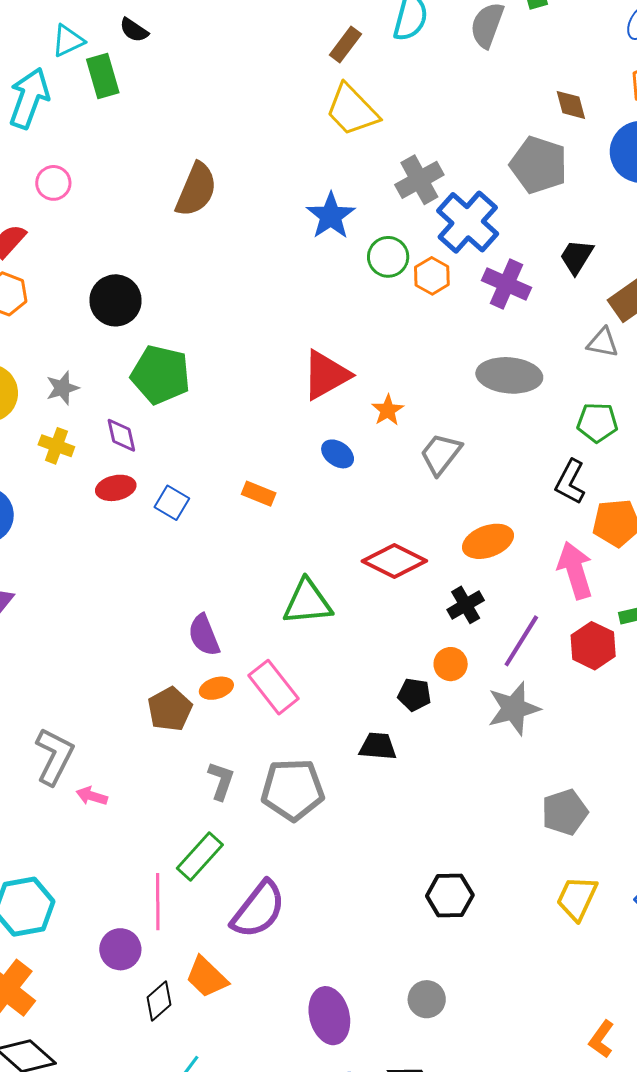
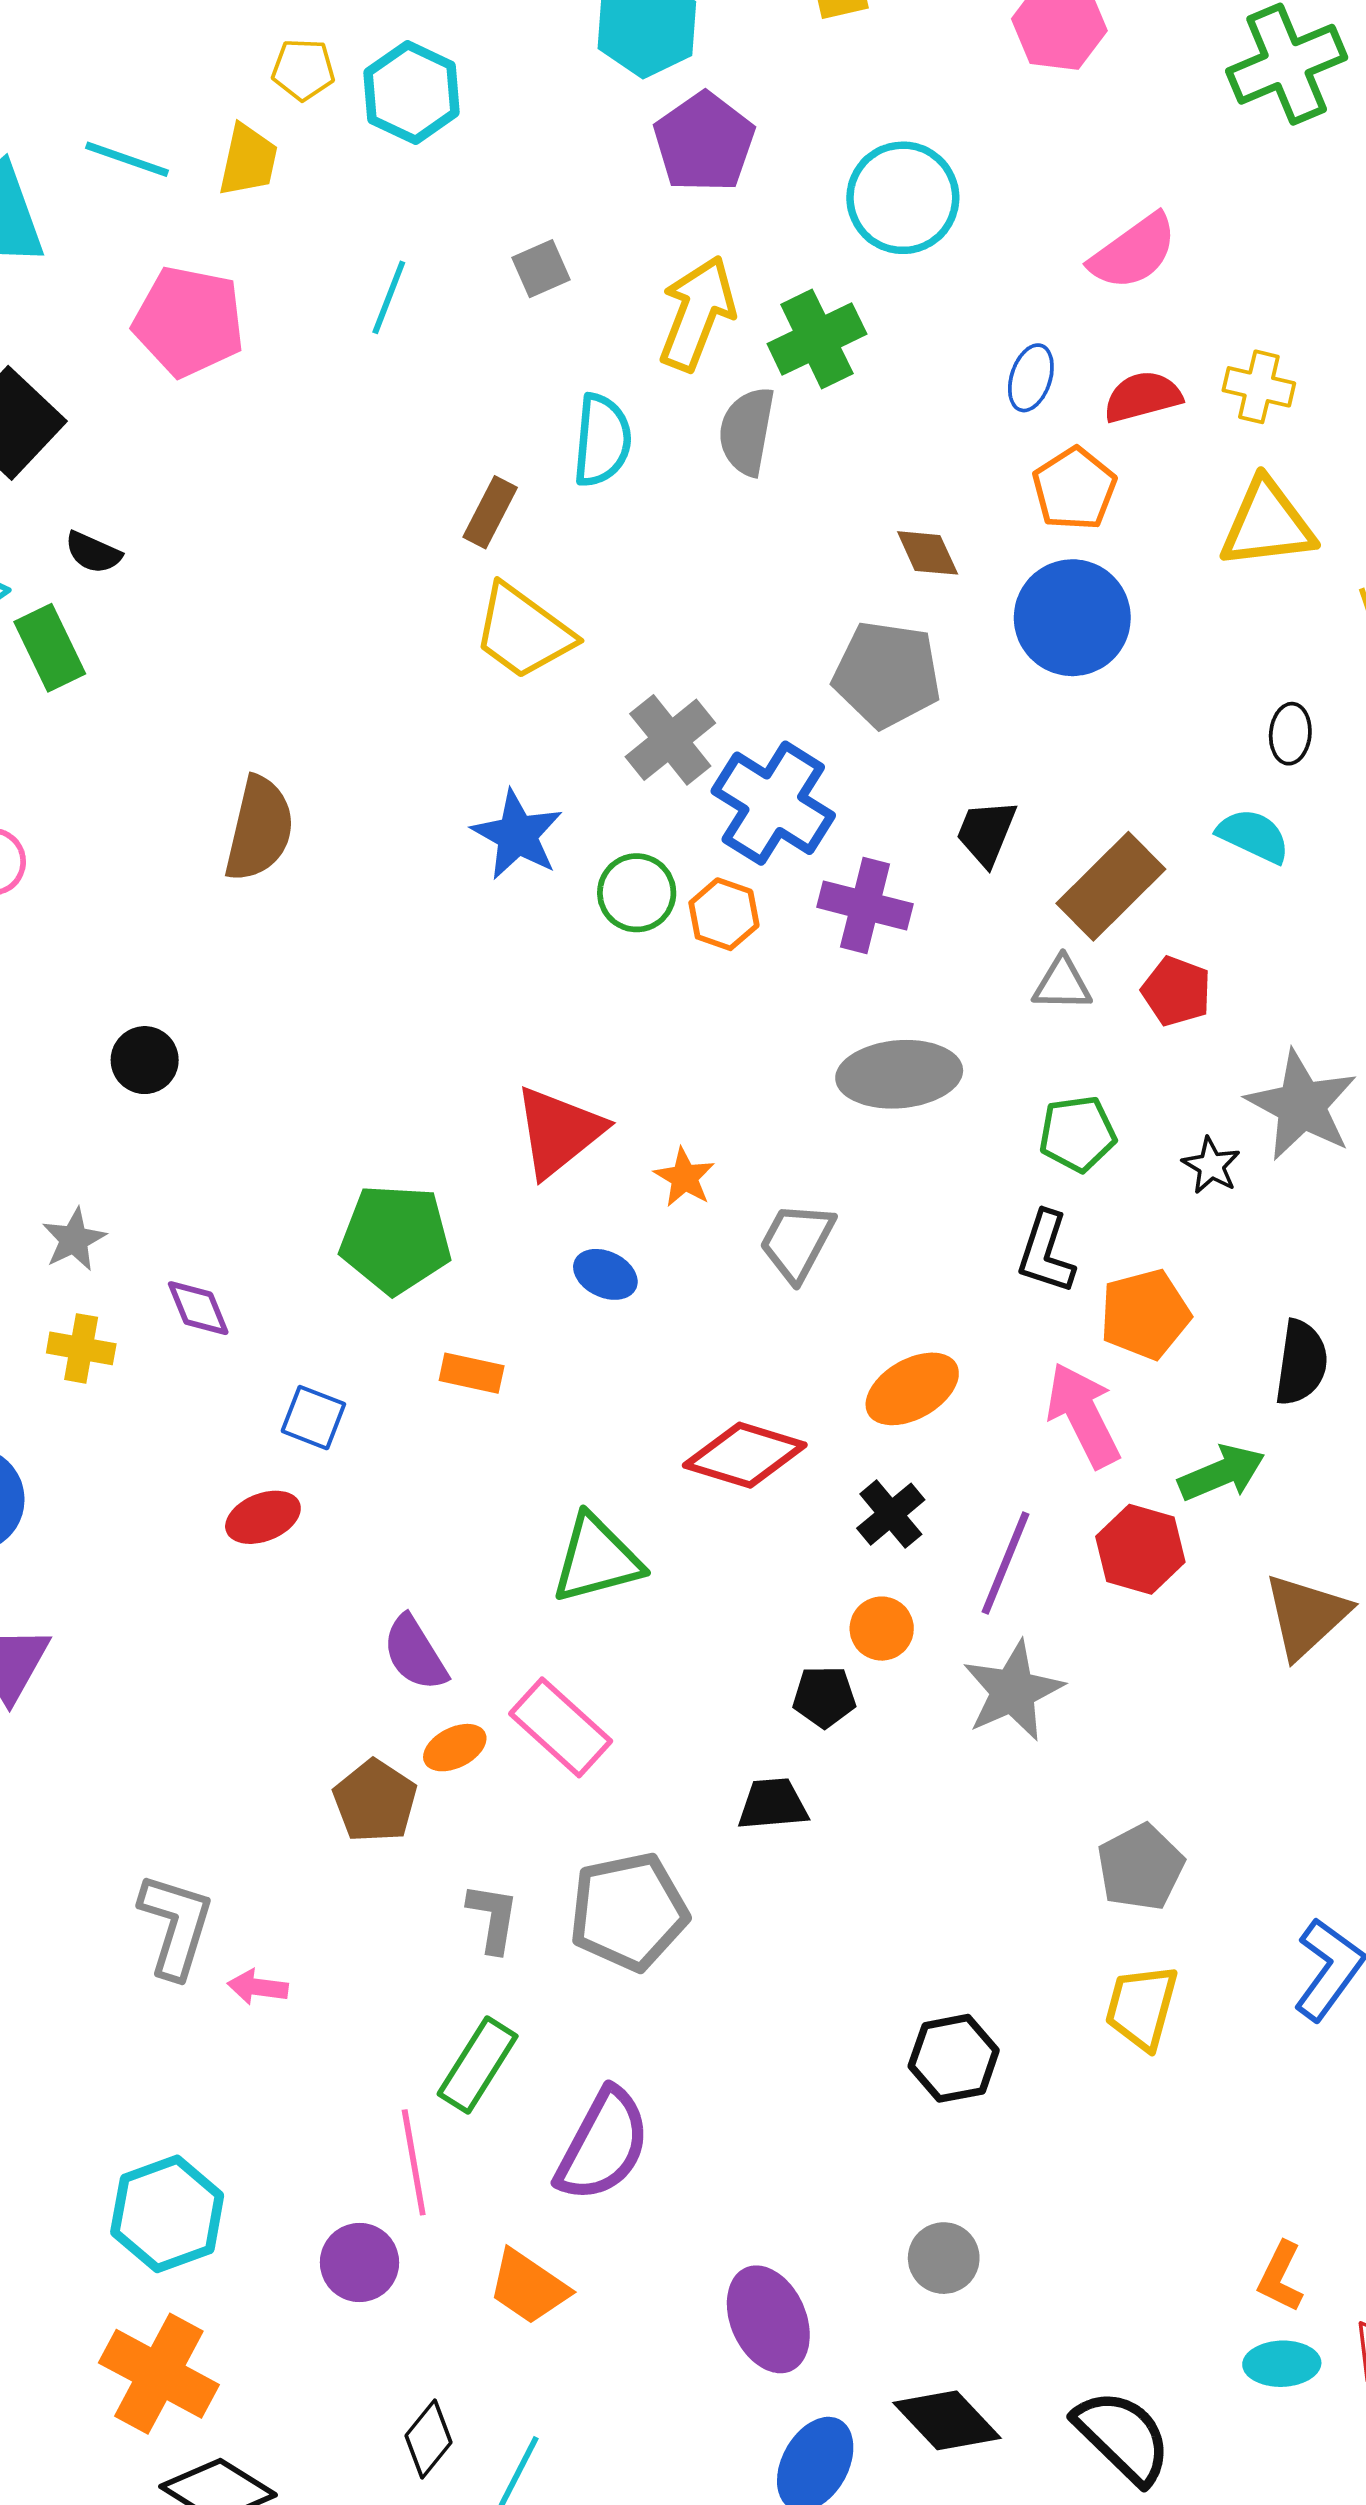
black circle: (116, 300) -> (145, 1060), size x0.7
green pentagon: (161, 375) -> (396, 1239), moved
red ellipse: (116, 488) -> (263, 1517), moved
yellow trapezoid: (577, 898) -> (1142, 2007), moved
black diamond: (159, 1001) -> (429, 2439), moved

